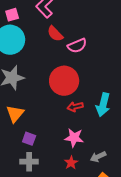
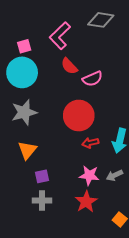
purple square: (29, 139) -> (42, 176), turned -32
gray arrow: (98, 157) -> (114, 175), moved
red star: (71, 163) -> (86, 202), size x1.5

